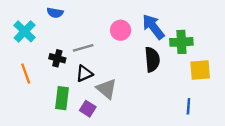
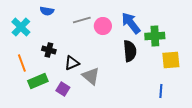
gray line: (83, 48) -> (82, 20), moved
green rectangle: (62, 98) -> (38, 81), moved, turned 60
purple square: (88, 109) -> (63, 89), moved

